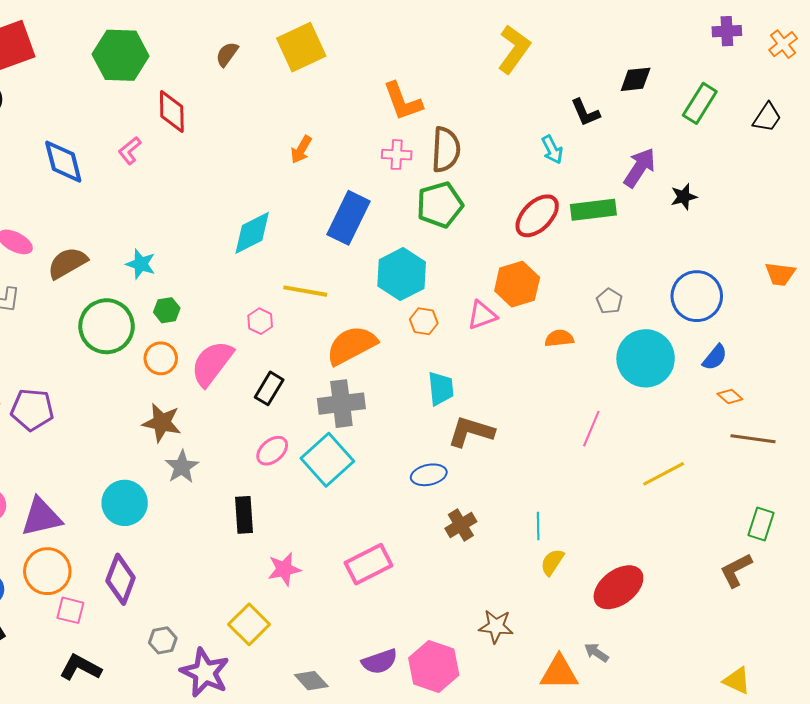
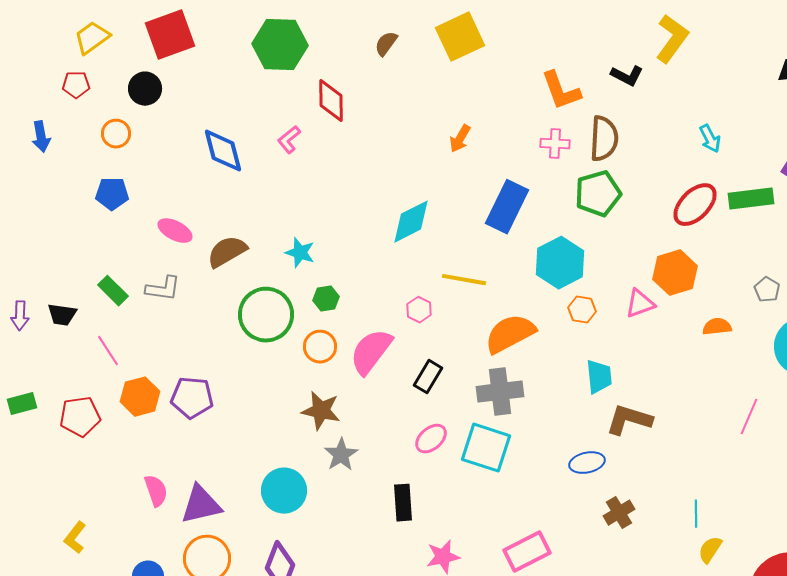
black L-shape: (585, 112) -> (627, 76), moved, turned -40
cyan square: (327, 460) -> (486, 448), turned -30

